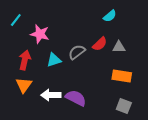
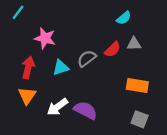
cyan line: (16, 20) -> (18, 12), moved
gray triangle: (119, 47) -> (134, 44), moved
white arrow: (51, 95) -> (57, 107), turned -36

